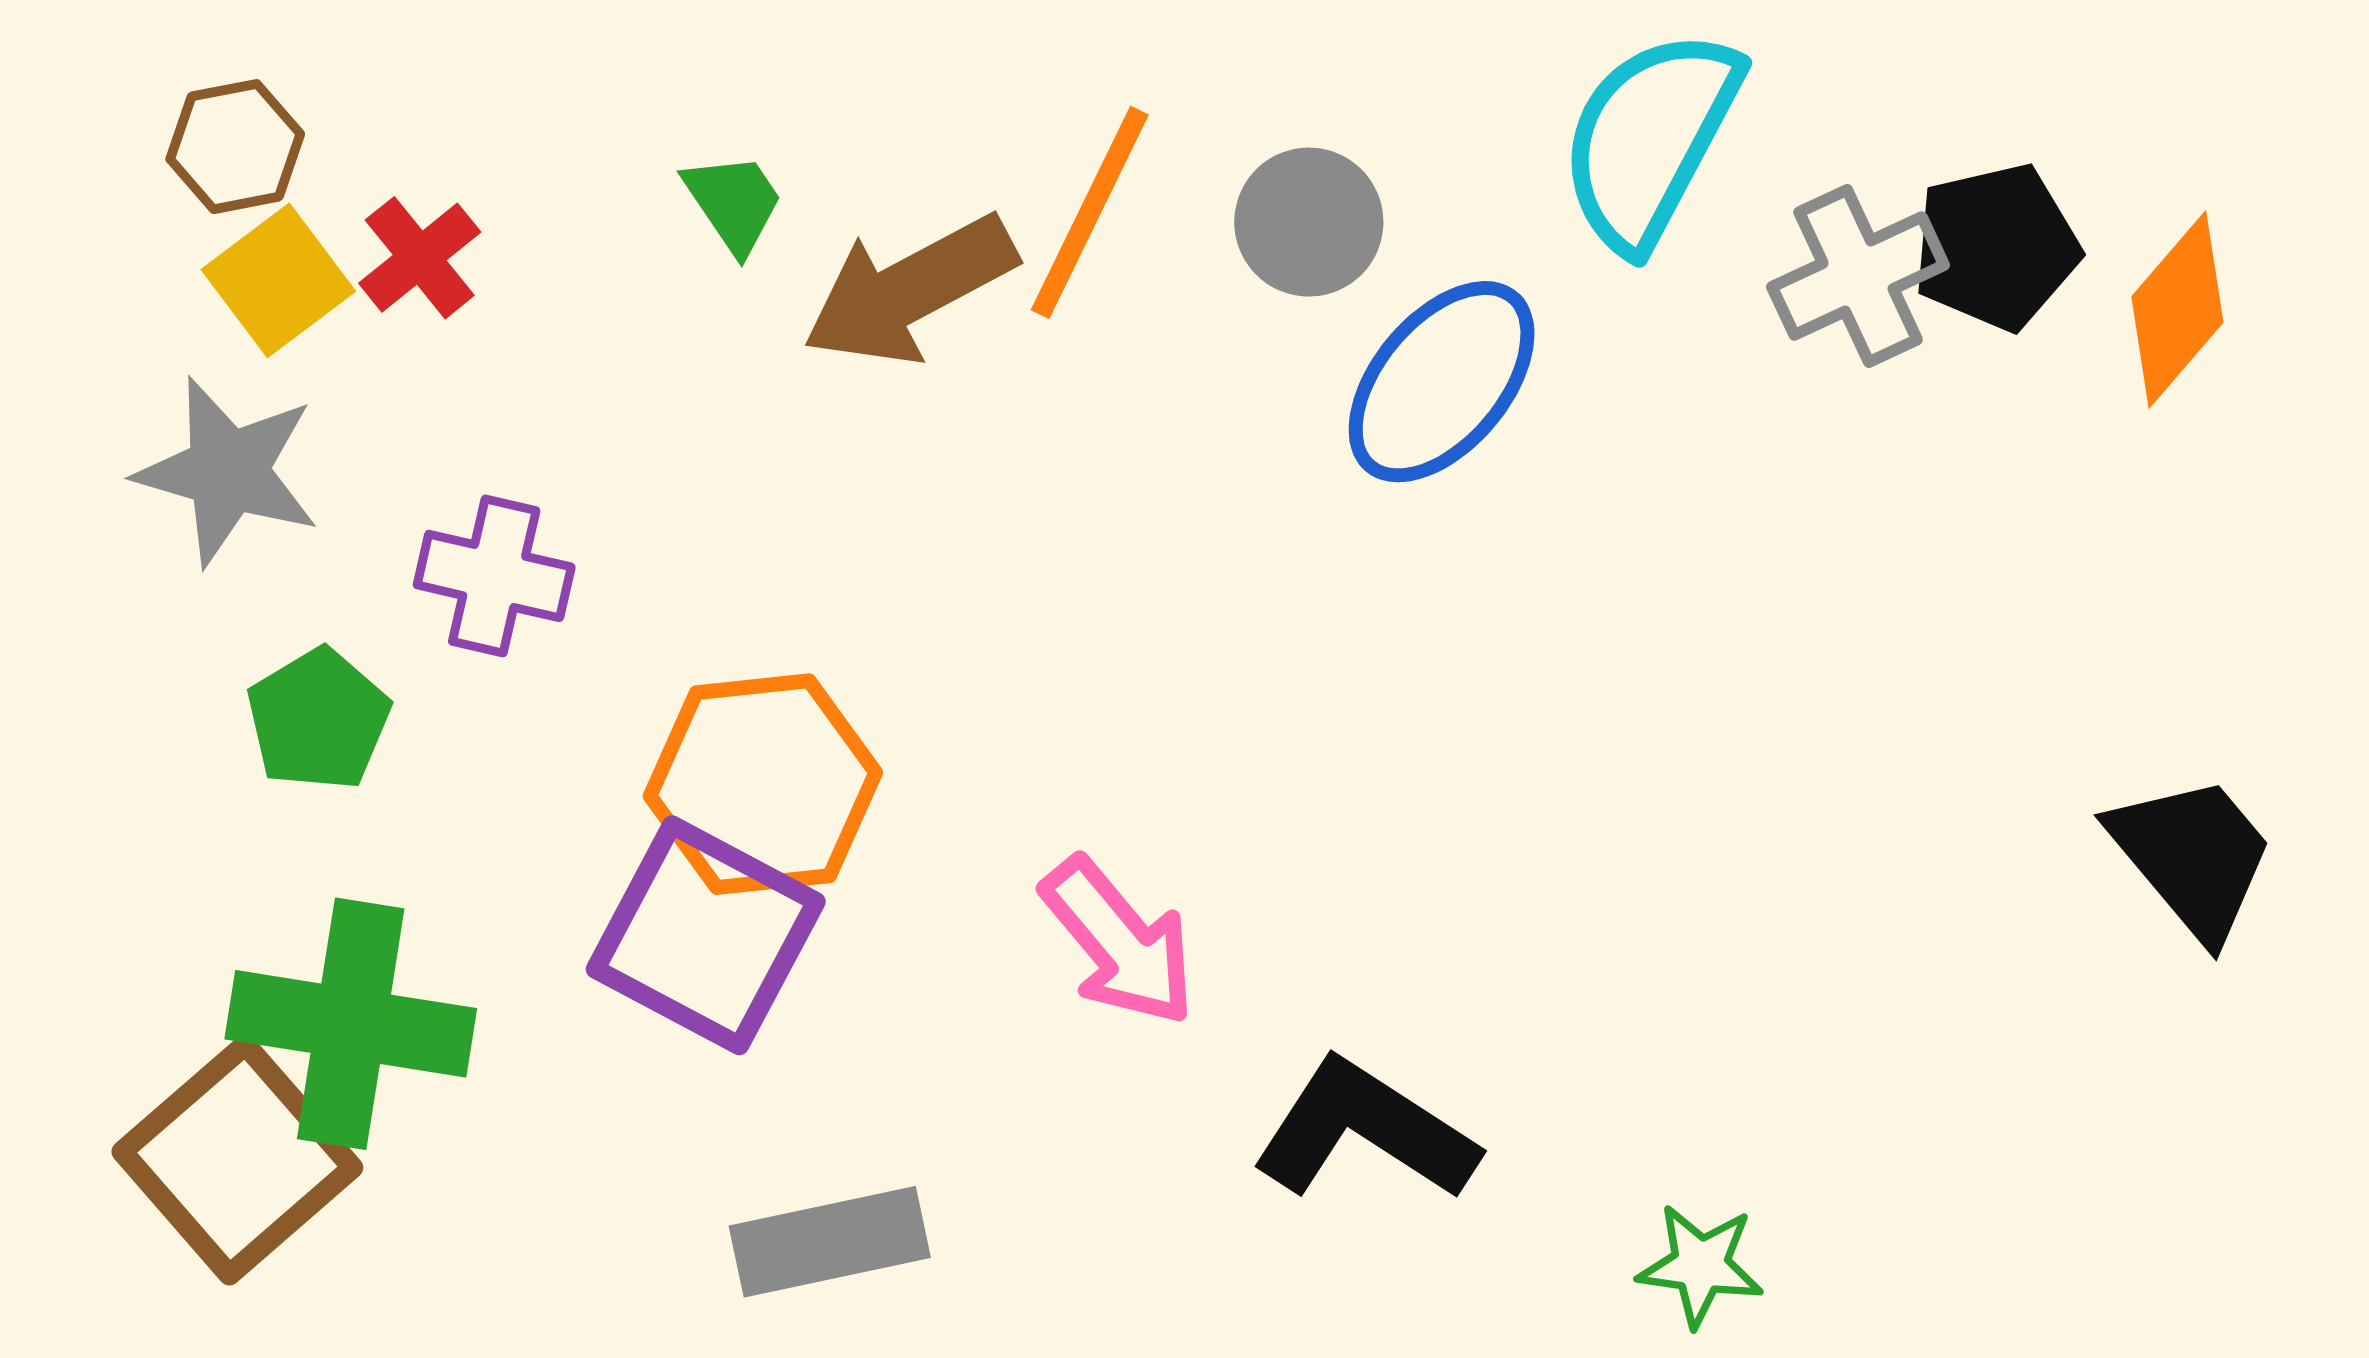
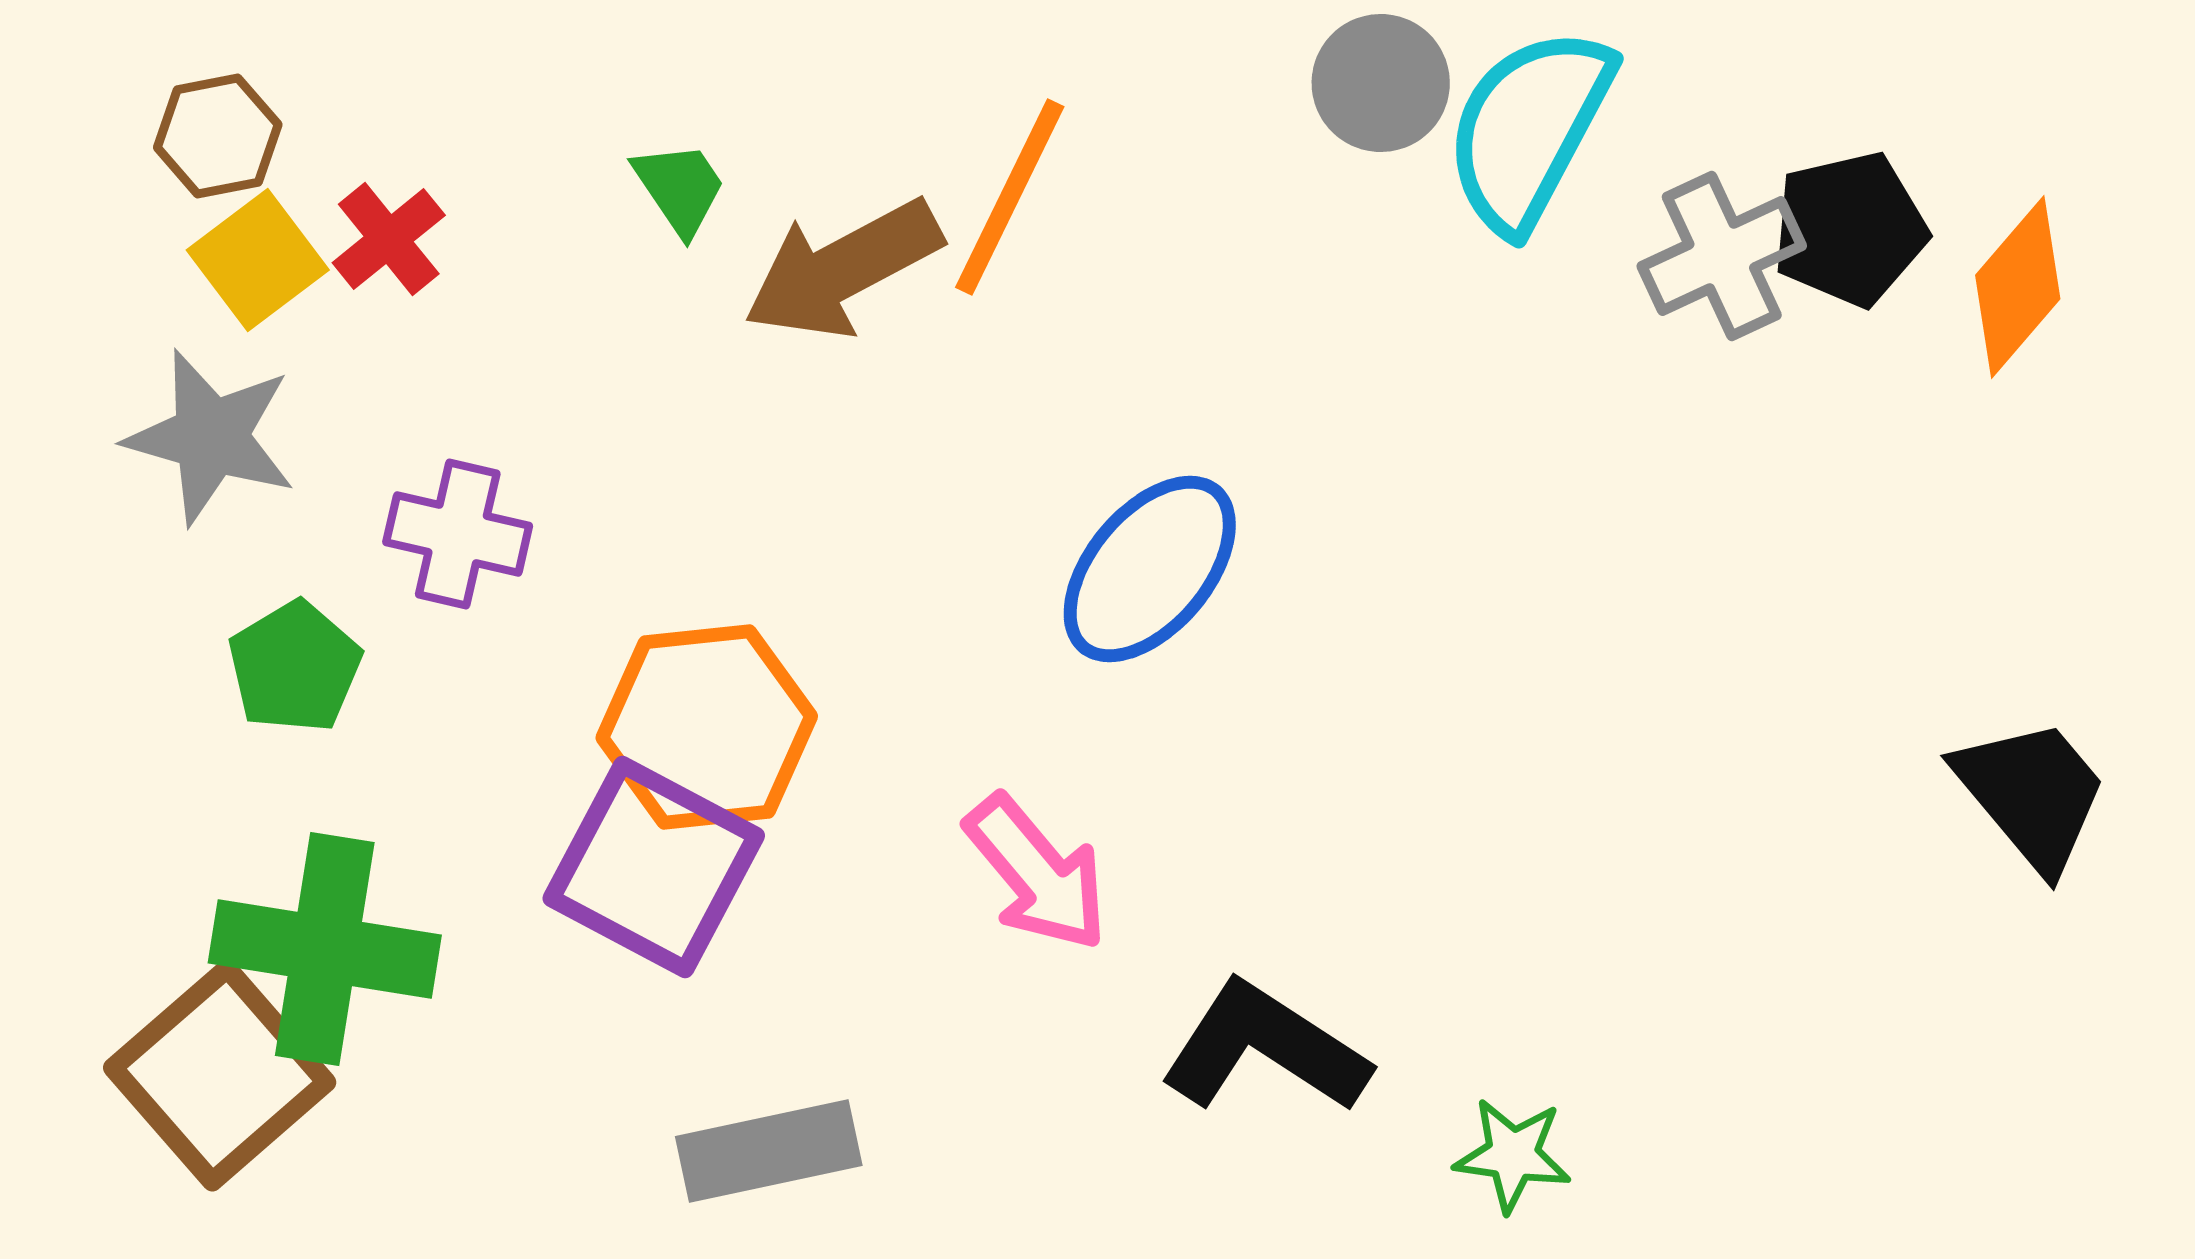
gray circle: (1309, 222) -> (1381, 83), moved
blue ellipse: (1442, 382) -> (1150, 569), moved
green star: (1700, 1265) -> (1513, 1155), moved

